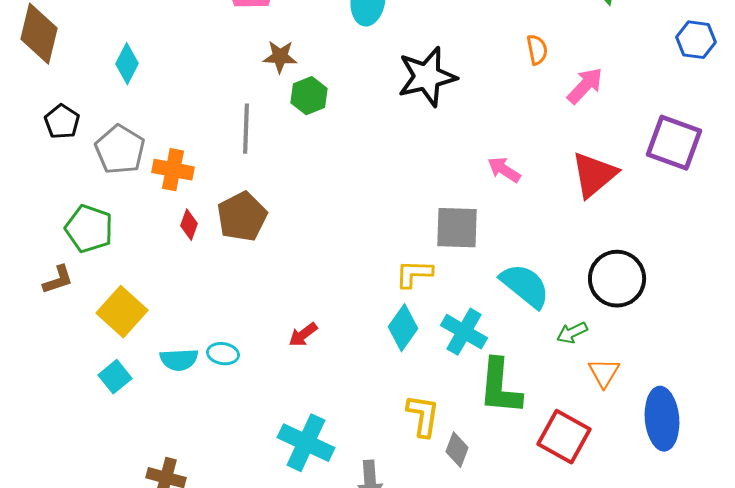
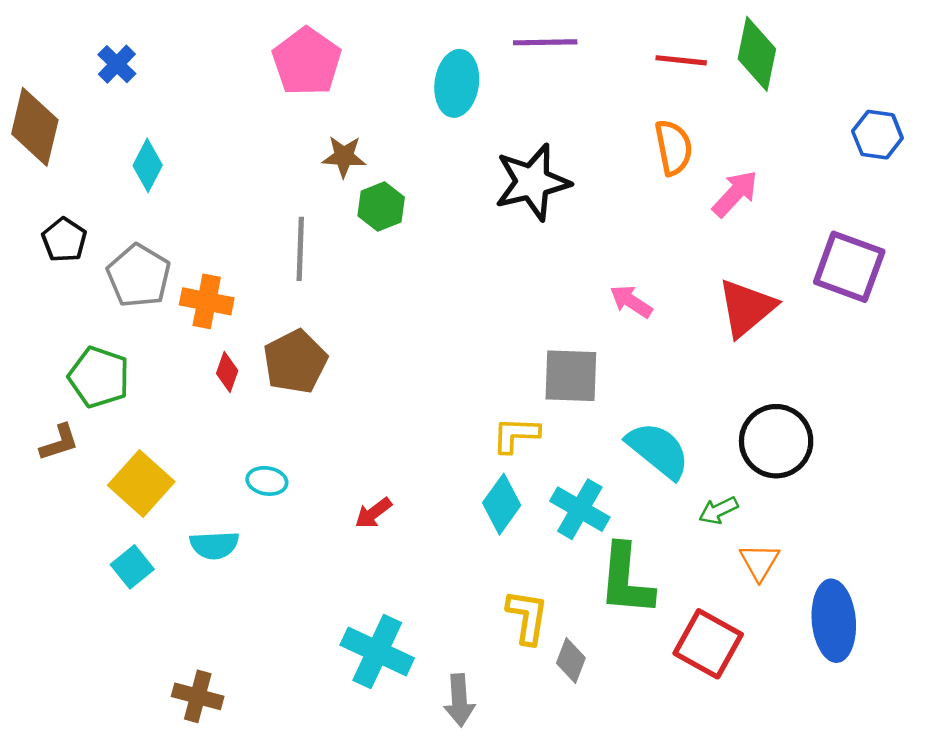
orange semicircle: (537, 50) -> (673, 147), size x1.4
cyan ellipse: (223, 354) -> (267, 481), moved

